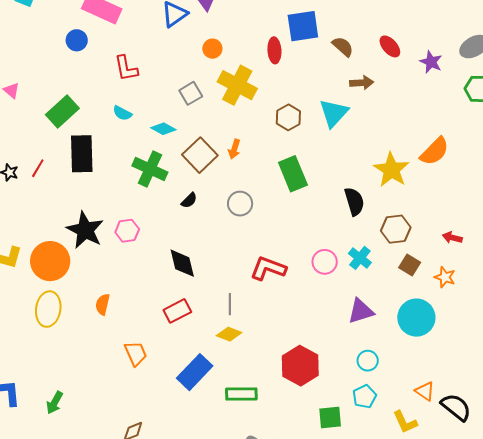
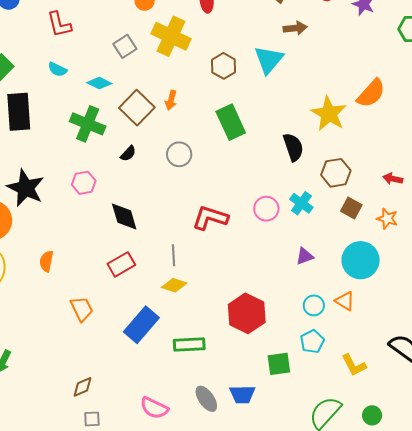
pink hexagon: (127, 231) -> (84, 183), moved
purple triangle: (361, 311) -> (305, 256), size x0.7
orange triangle: (425, 391) -> (345, 301), moved

